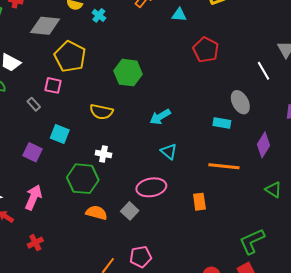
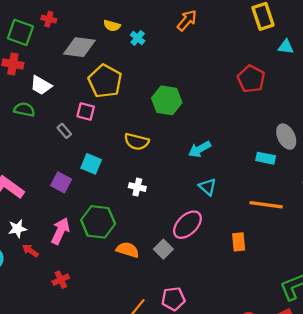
cyan triangle: (179, 15) -> (286, 47), moved
green hexagon: (83, 179) -> (98, 222), moved
pink ellipse: (151, 187) -> (187, 225), turned -36

